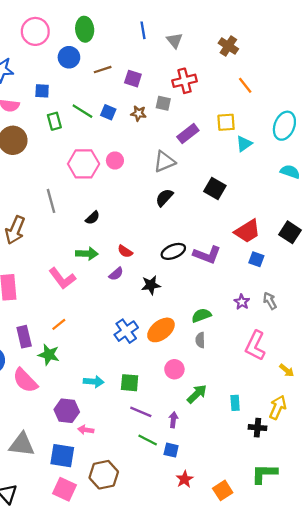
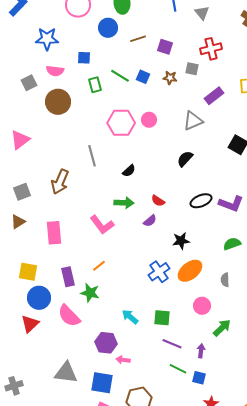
black semicircle: (164, 198) -> (185, 159), moved
black star: (151, 285) -> (181, 241), moved
green semicircle: (201, 315) -> (232, 244), moved
cyan arrow: (94, 382) -> (130, 317), turned -144

